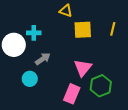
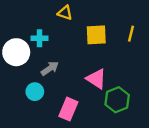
yellow triangle: (66, 11) -> (65, 13), moved
pink triangle: (83, 68) -> (96, 79), turned -36
pink rectangle: (72, 94) -> (68, 109), moved

